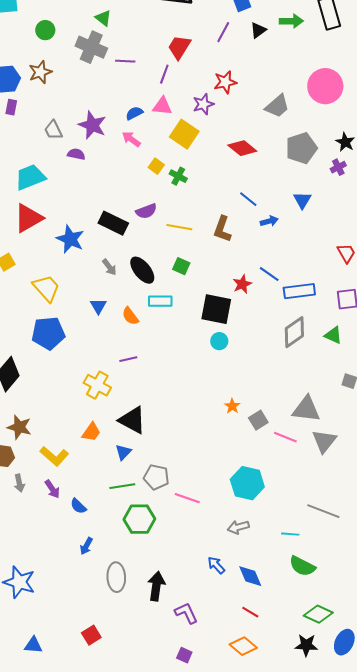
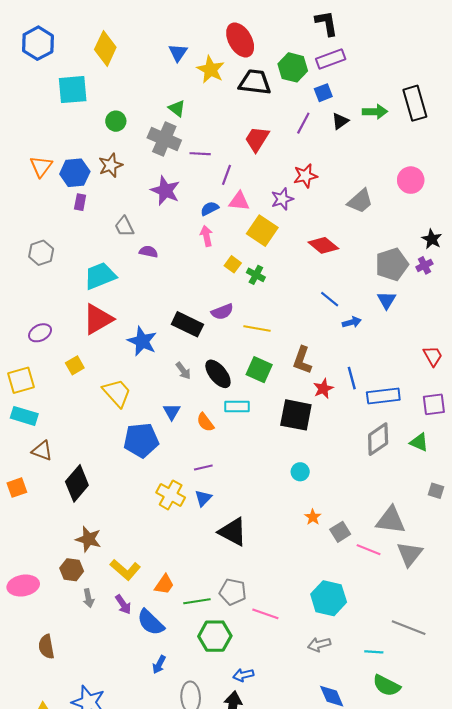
purple line: (164, 74) -> (226, 175), moved
pink circle: (325, 86) -> (411, 180), size x0.7
purple star: (92, 125) -> (165, 191), moved
pink arrow: (131, 139) -> (206, 236), turned 42
gray pentagon: (301, 148) -> (392, 264), moved
brown L-shape: (222, 229) -> (302, 360), moved
green square: (181, 266) -> (259, 370), size x1.4
blue line: (269, 274) -> (352, 378), turned 40
blue pentagon: (48, 333) -> (141, 440), moved
cyan circle: (219, 341) -> (300, 472), moved
black triangle: (132, 420) -> (233, 532), moved
orange trapezoid: (91, 432) -> (164, 584), moved
blue triangle: (123, 452) -> (203, 498), moved
blue semicircle: (78, 506) -> (151, 622), size x1.6
blue arrow: (216, 565) -> (243, 675), moved, turned -60

